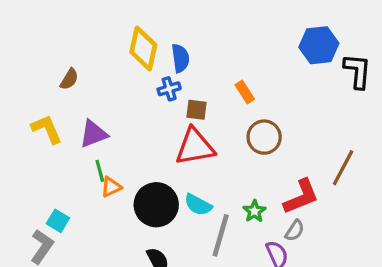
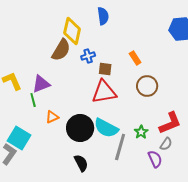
blue semicircle: (180, 58) -> (103, 16), moved
brown semicircle: (69, 79) -> (61, 50), moved, size x1.6
green line: (100, 171) -> (33, 100), moved
cyan semicircle: (198, 205) -> (106, 128), size x1.4
cyan square: (58, 221) -> (19, 138), size x1.6

